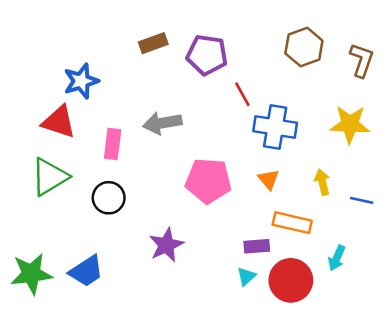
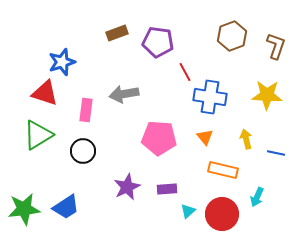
purple rectangle: (257, 246) -> (167, 189), moved

